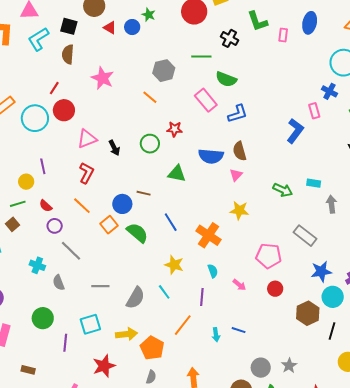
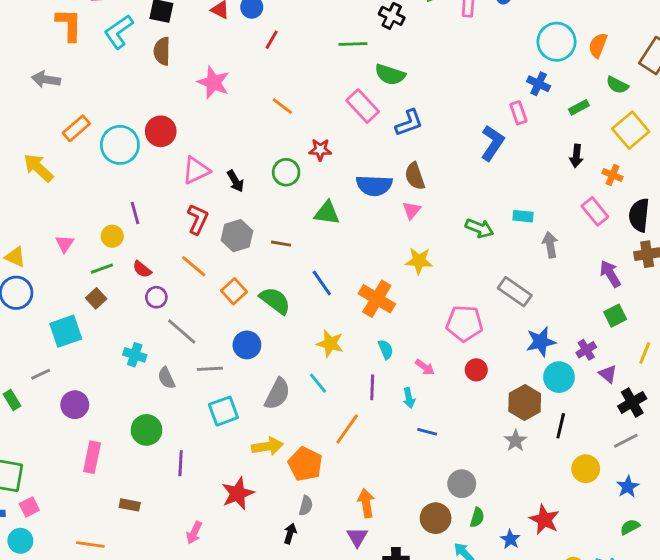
gray hexagon: (164, 71) -> (237, 236), moved
red line: (54, 88) -> (272, 40), moved
blue circle: (122, 204) -> (247, 345), moved
gray line: (100, 286) -> (210, 369), moved
cyan square: (90, 324) -> (223, 411), moved
cyan arrow: (216, 335) -> (409, 398), moved
gray star: (289, 366) -> (516, 441), moved

